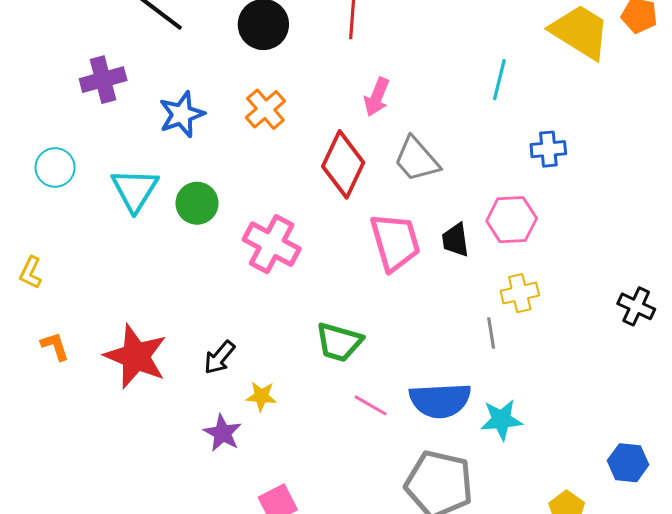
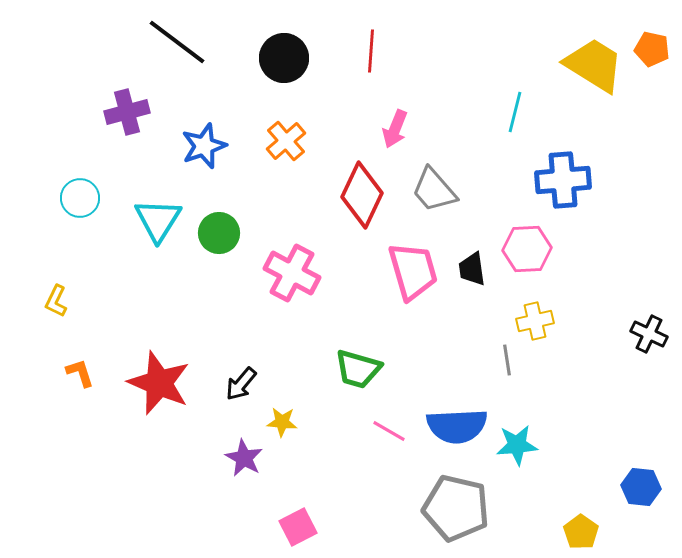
blue cross: (548, 149) -> (563, 180), size x1.6

